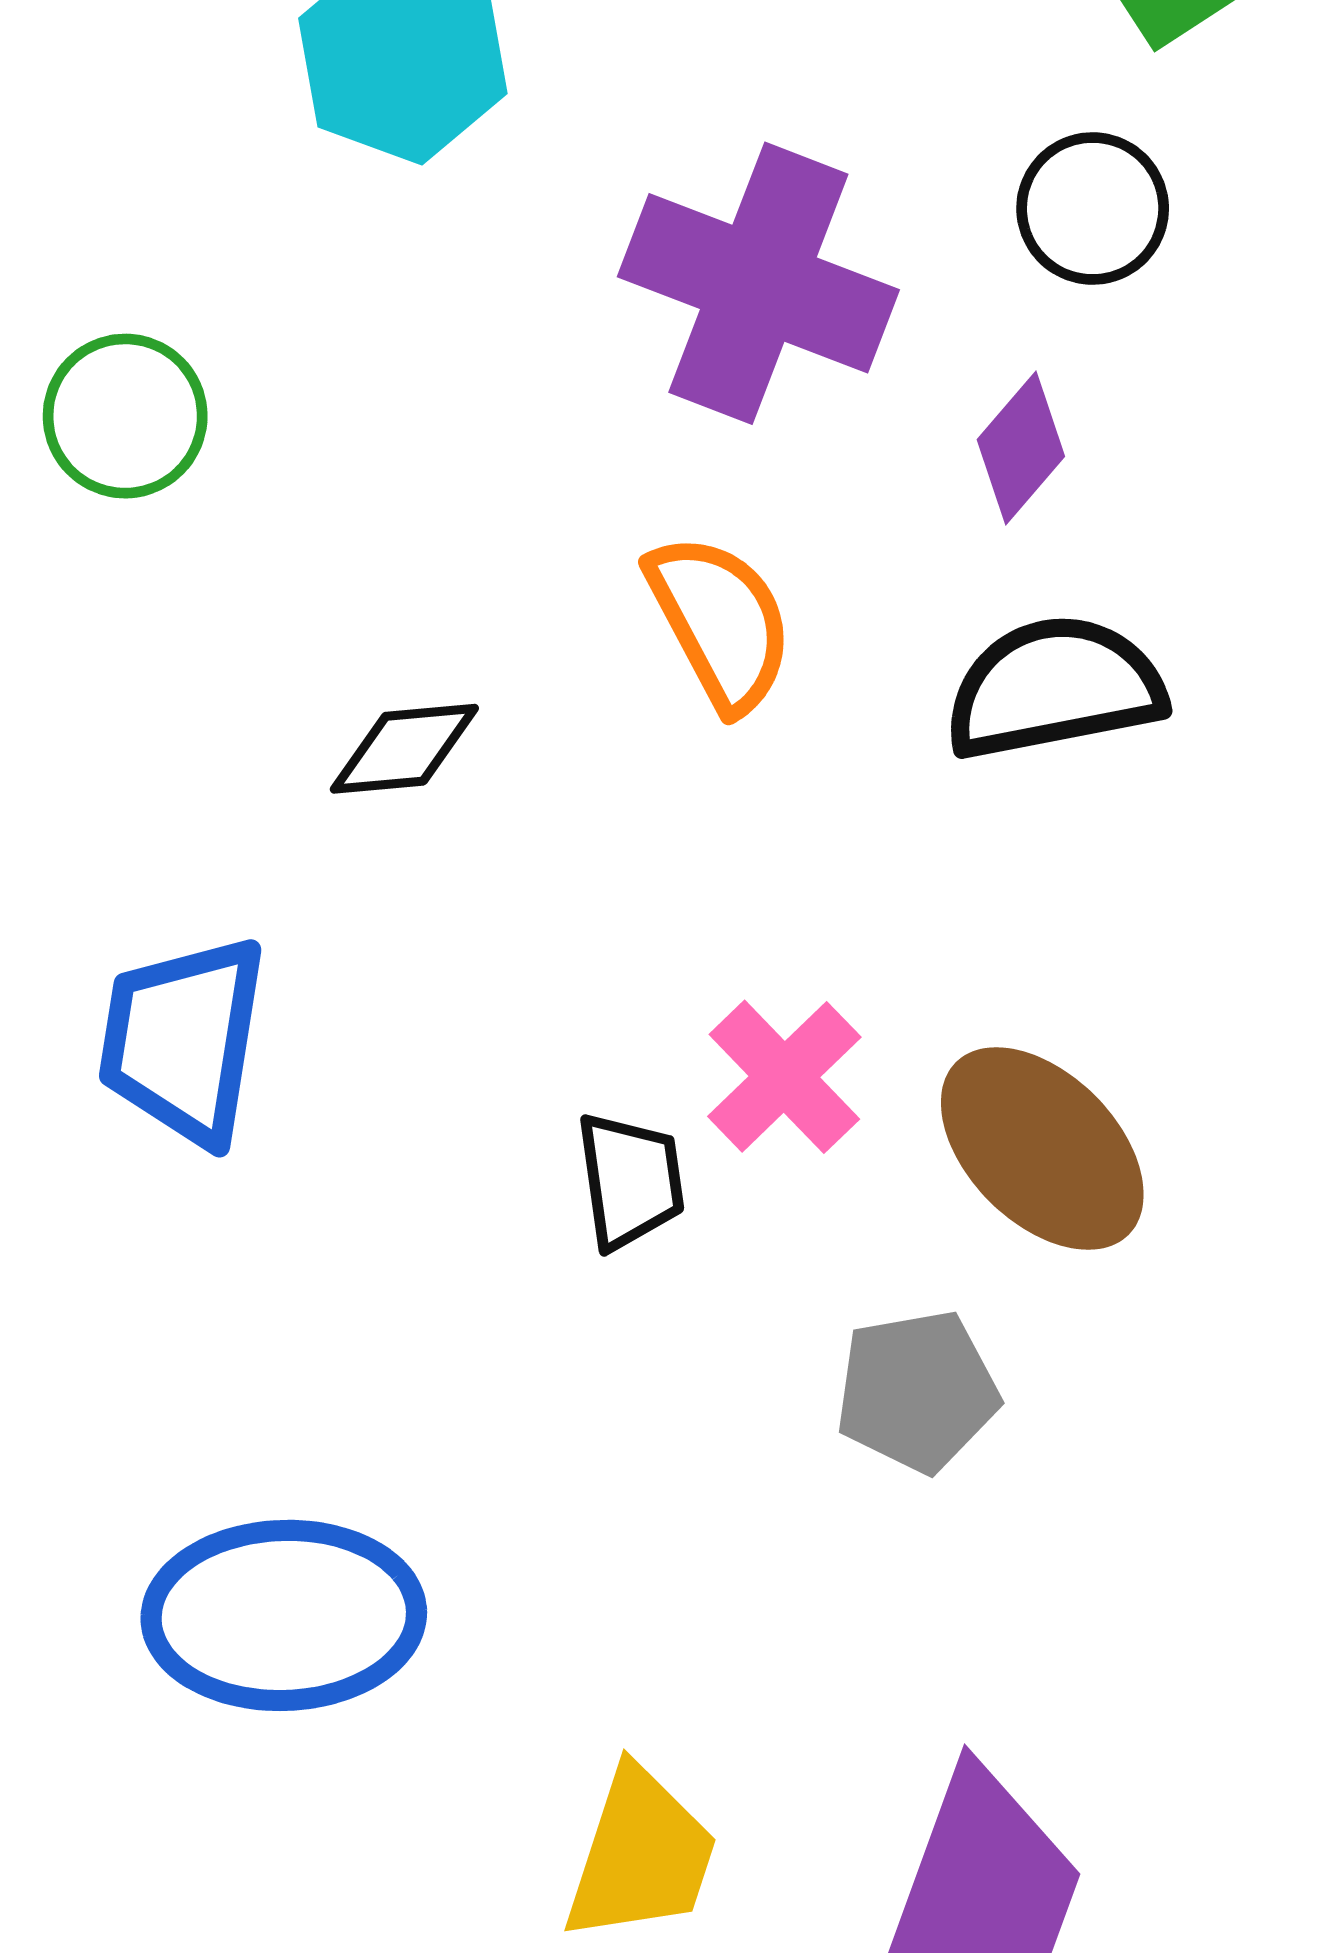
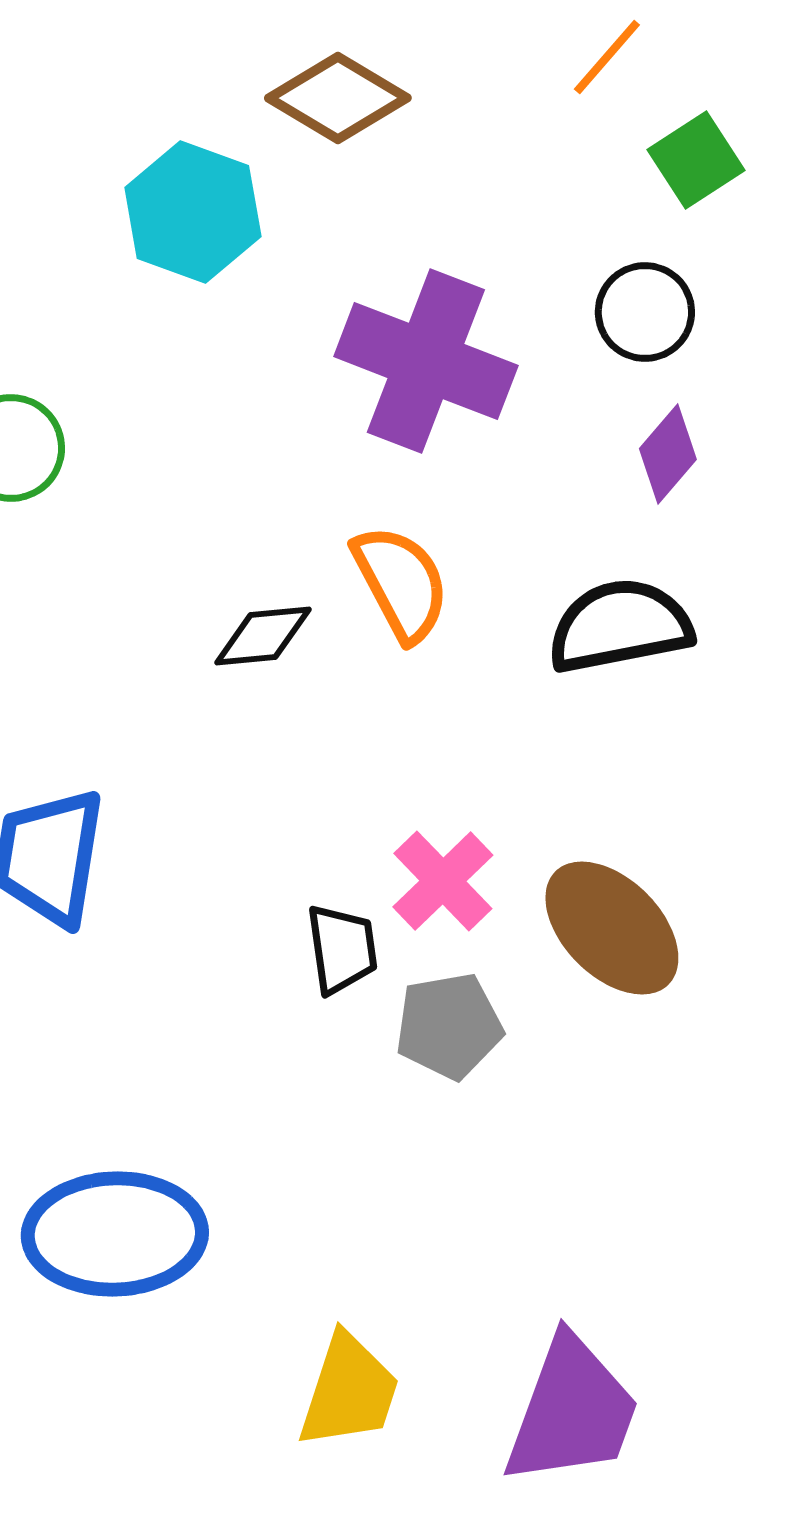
purple diamond: (1021, 448) -> (668, 454), moved
black diamond: (404, 749) -> (263, 636), moved
gray pentagon: (917, 1391) -> (449, 1026), moved

